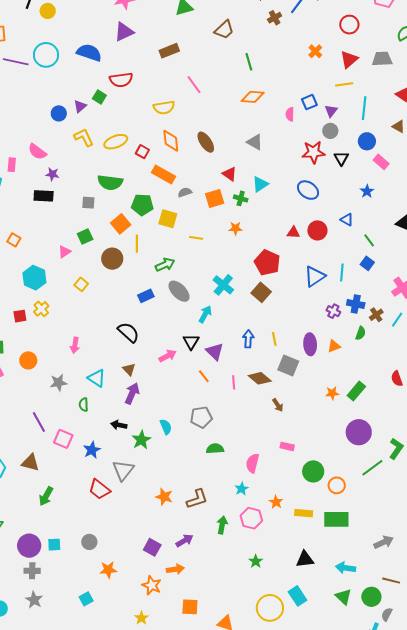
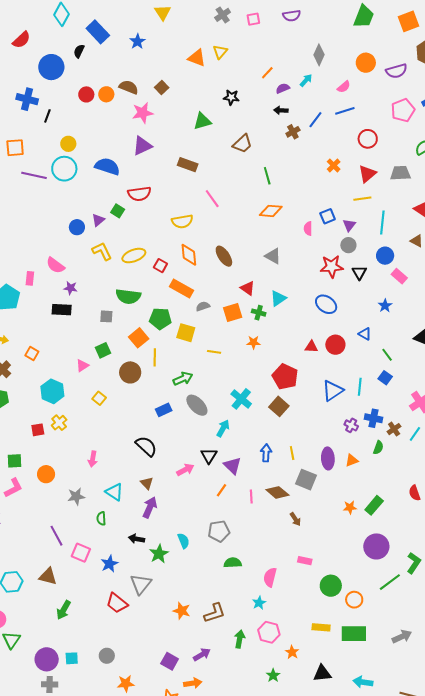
yellow circle: (48, 11) -> (68, 144), moved
brown rectangle: (169, 51) -> (188, 165), turned 42
orange line: (204, 376) -> (222, 490), turned 72
orange star: (276, 502) -> (292, 652), moved
gray arrow: (384, 542) -> (402, 637), moved

